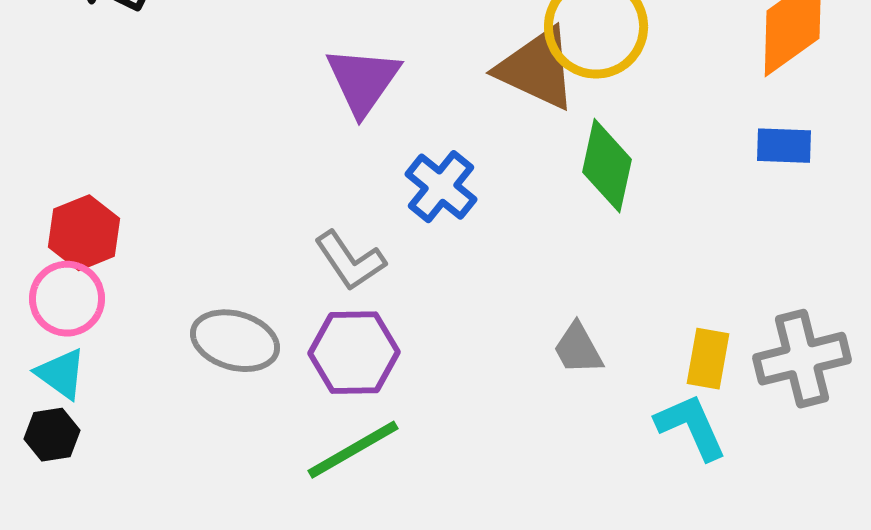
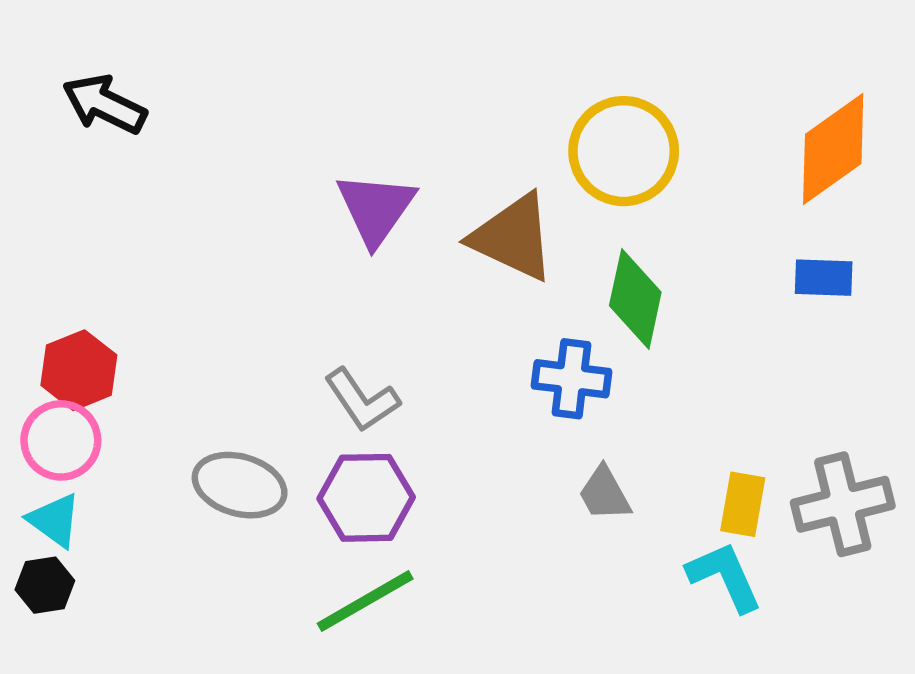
brown triangle: (537, 69) -> (513, 237), moved
blue cross: (441, 187) -> (571, 379), moved, turned -32

